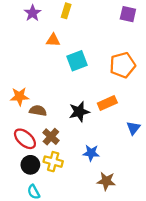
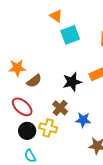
orange triangle: (53, 40) -> (56, 16), moved, turned 32
brown semicircle: (38, 111) -> (34, 81), turned 133
brown cross: (51, 137) -> (60, 108), moved

